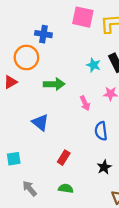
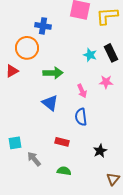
blue triangle: (40, 122) -> (50, 103), moved
blue semicircle: (101, 131) -> (81, 117), moved
red rectangle: (64, 158) -> (62, 142), turned 72
gray arrow: (30, 188) -> (34, 159), moved

